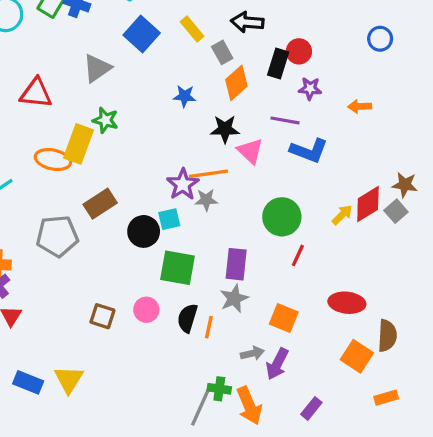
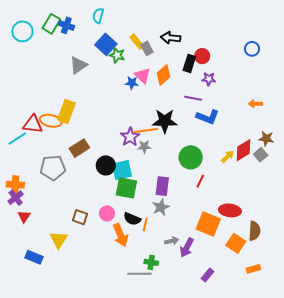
gray rectangle: (222, 52) -> (147, 48), moved
red triangle: (36, 93) -> (33, 124), moved
orange arrow: (360, 106) -> (255, 104), moved
green star: (105, 120) -> (117, 55), moved
black star: (225, 129) -> (165, 121), moved, size x1.4
pink triangle: (250, 151) -> (143, 76), moved
cyan square: (169, 219) -> (122, 170), moved, size x1.5
black semicircle: (187, 318) -> (132, 219), turned -84
orange square: (284, 318) -> (208, 224), moved, size x1.4
yellow triangle: (69, 379) -> (59, 240), moved
orange arrow: (249, 406) -> (120, 235), moved
gray line: (200, 407) -> (139, 274), turned 65

